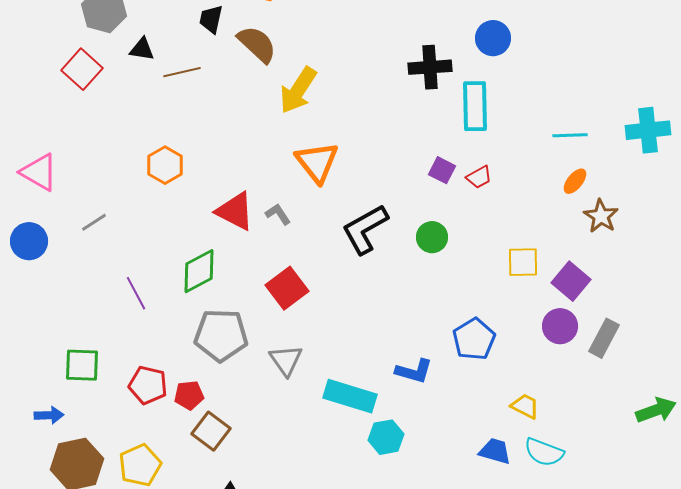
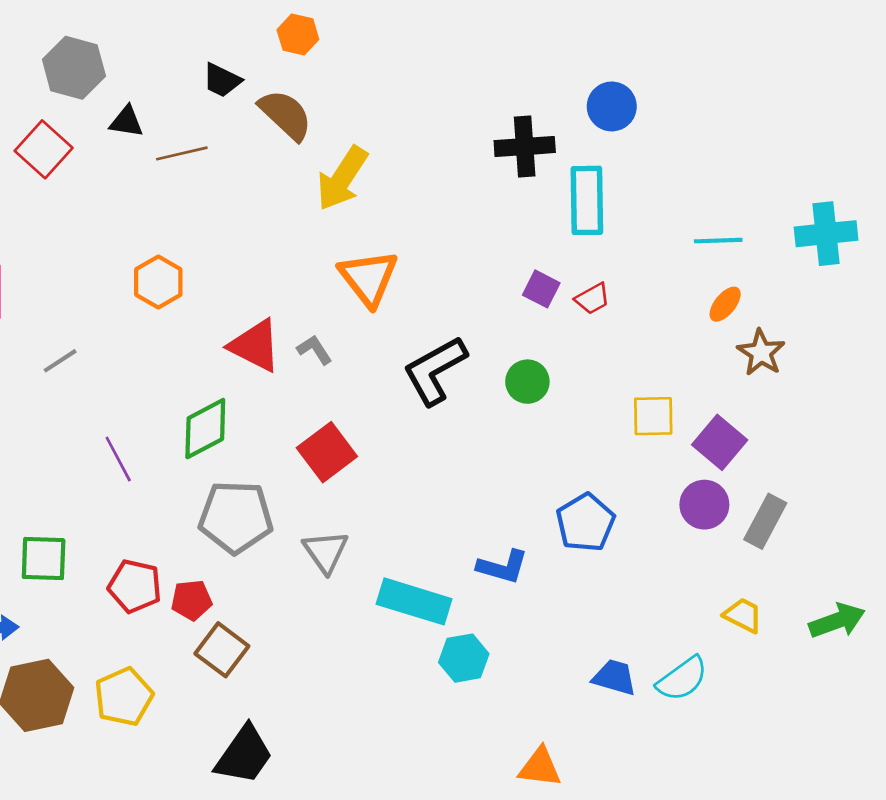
black trapezoid: (211, 19) -> (222, 80), turned -76
yellow trapezoid: (525, 406) -> (743, 615), moved
cyan semicircle: (544, 452) -> (682, 679), turned -57

